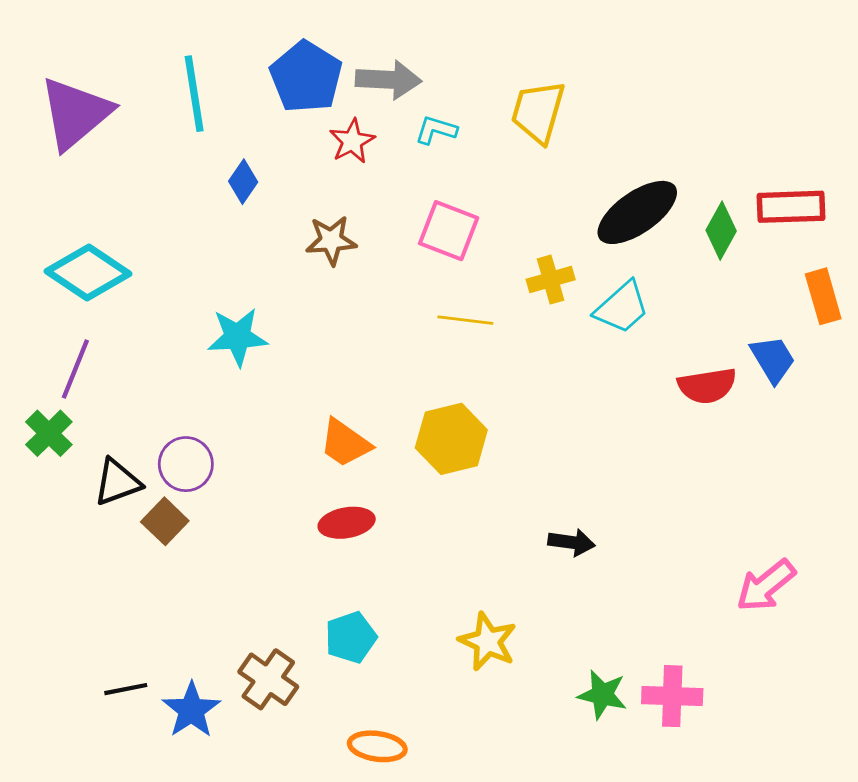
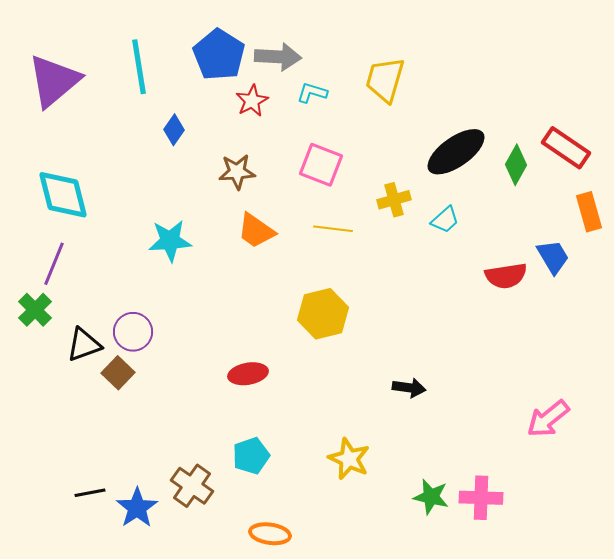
red rectangle: (791, 207) -> (566, 148), turned 36
cyan diamond: (88, 273) -> (63, 195), turned 42
cyan trapezoid: (622, 307) -> (445, 220), size x0.7
orange trapezoid: (345, 443) -> (256, 231), moved

